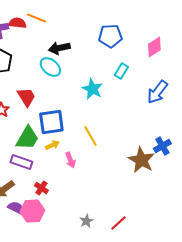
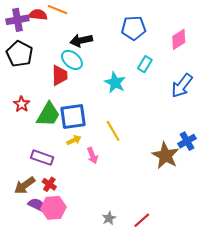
red trapezoid: (26, 97) -> (60, 75), moved, turned 30
green trapezoid: (27, 138) -> (48, 114), moved
red cross: (41, 188) -> (49, 184), moved

